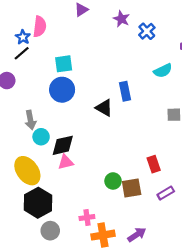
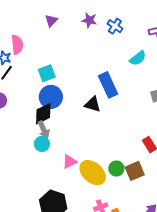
blue rectangle: (125, 91) -> (108, 85), size x1.4
gray arrow: (30, 120) -> (44, 130), moved
black diamond: (63, 145) -> (43, 114), moved
yellow ellipse: (27, 171) -> (93, 173), moved

